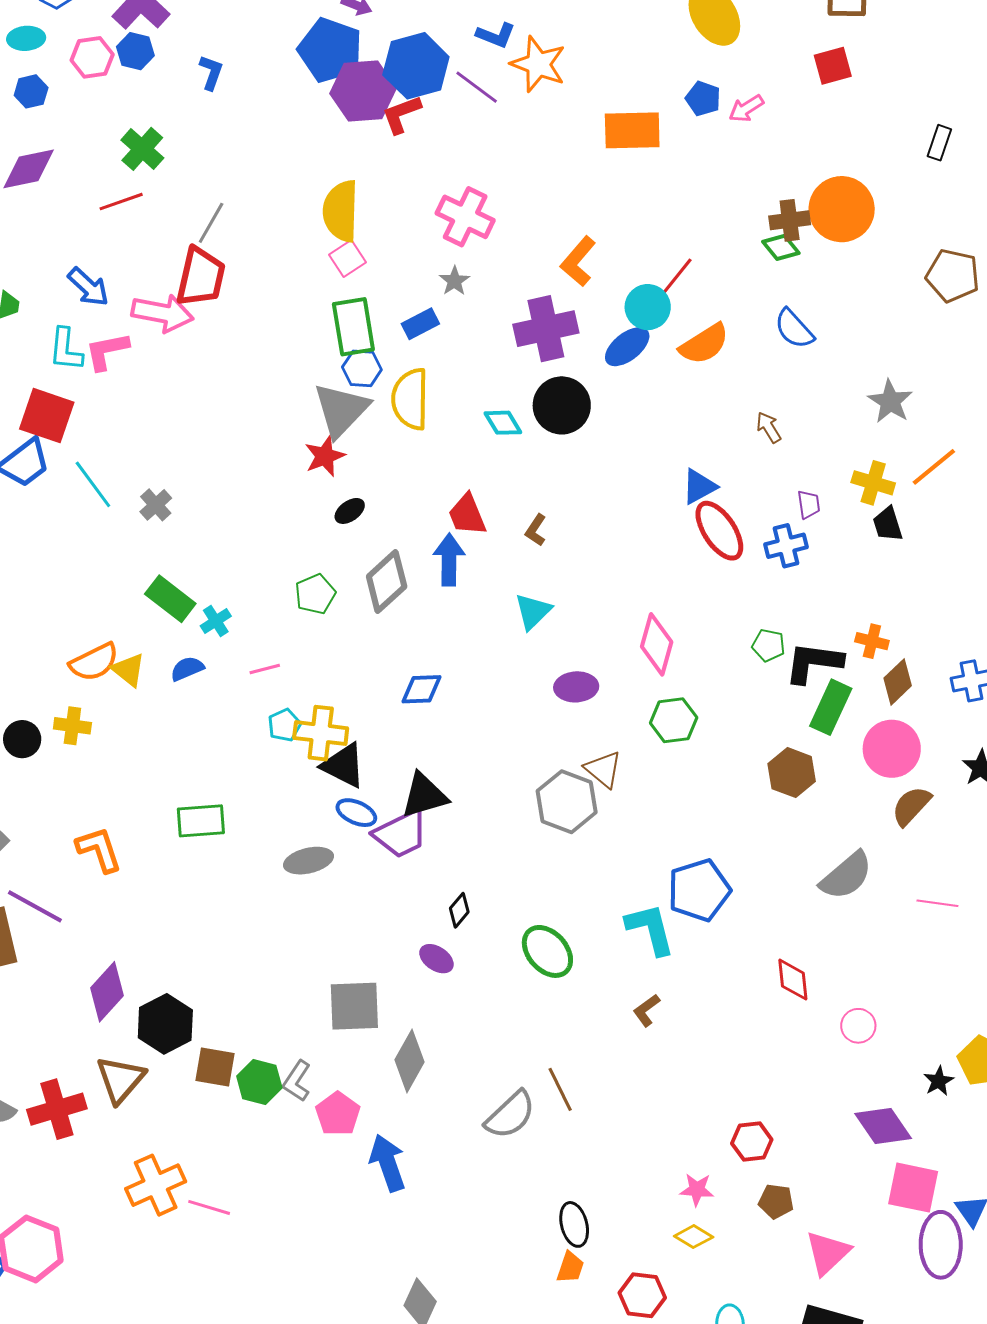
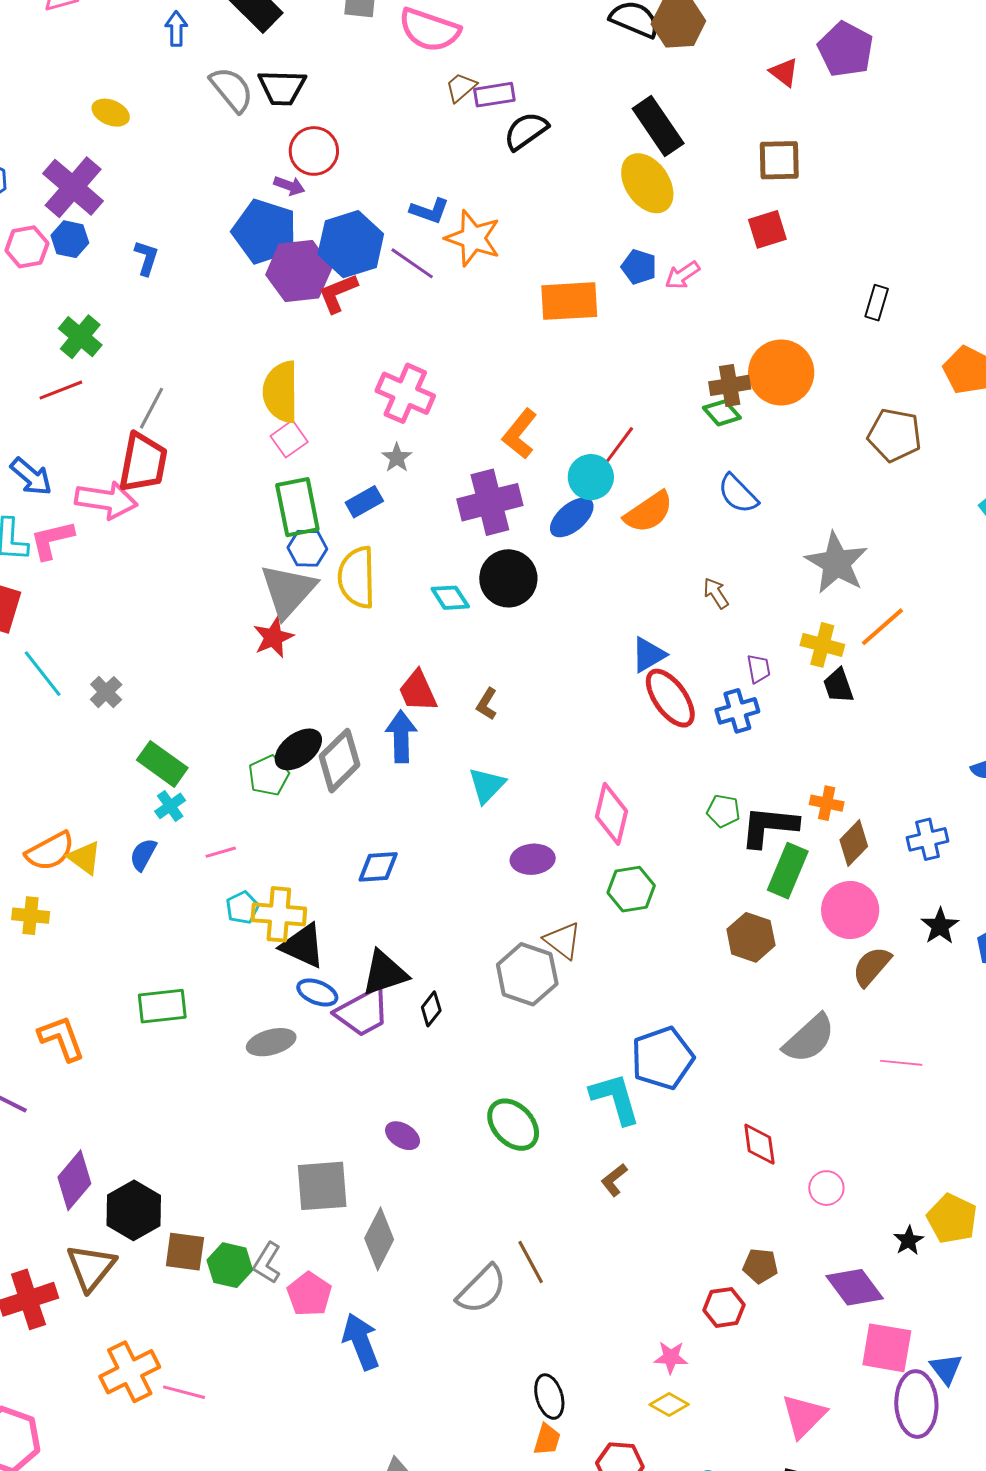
gray star: (890, 401) -> (837, 563), size x1.4
black ellipse: (350, 511) -> (298, 749), moved, size x1.6
green rectangle: (170, 599) -> (162, 764), moved
blue semicircle: (187, 669) -> (143, 855), turned -36
black diamond: (459, 910) -> (431, 1009), moved
brown pentagon: (776, 1201) -> (760, 1266), moved

